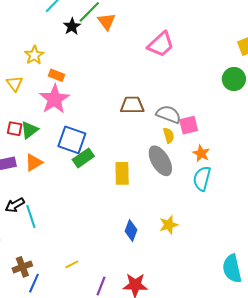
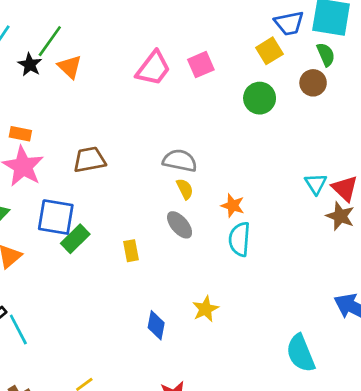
orange triangle: (107, 21) -> (70, 67), moved
brown trapezoid: (132, 105) -> (89, 160), moved
pink square: (189, 125) -> (201, 65), moved
gray ellipse: (160, 161) -> (180, 225), size x0.7
yellow rectangle: (122, 173) -> (131, 251), size x0.7

